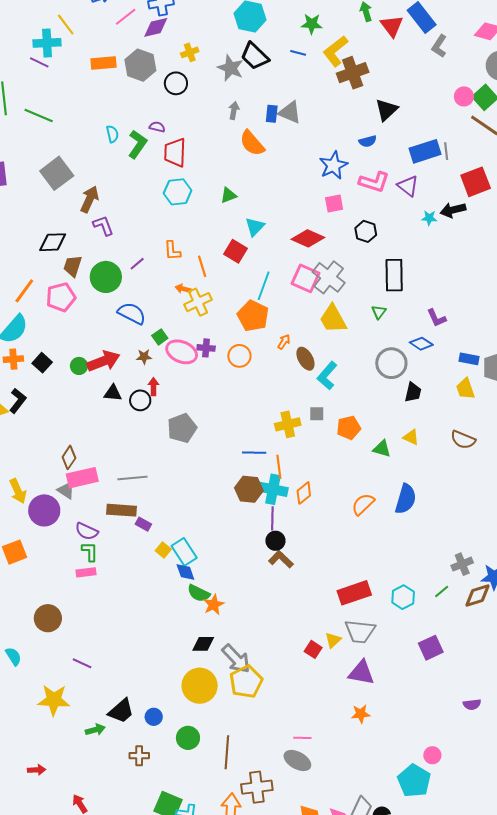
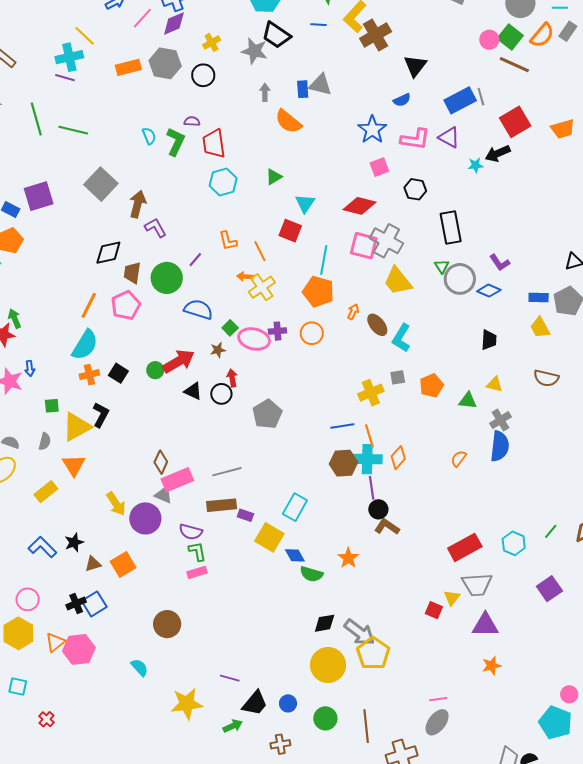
gray circle: (391, 363) -> (460, 279), moved
black triangle: (113, 393) -> (193, 391), turned 30
orange semicircle: (363, 504) -> (459, 459), size x0.7
yellow square: (163, 550) -> (269, 537), size x1.8
cyan rectangle: (184, 552) -> (295, 507), moved, turned 72
gray cross: (462, 564) -> (501, 420), moved
orange star: (214, 605) -> (348, 558), moved
purple line: (82, 663) -> (230, 678), moved
gray ellipse: (297, 760) -> (437, 722), turned -72

